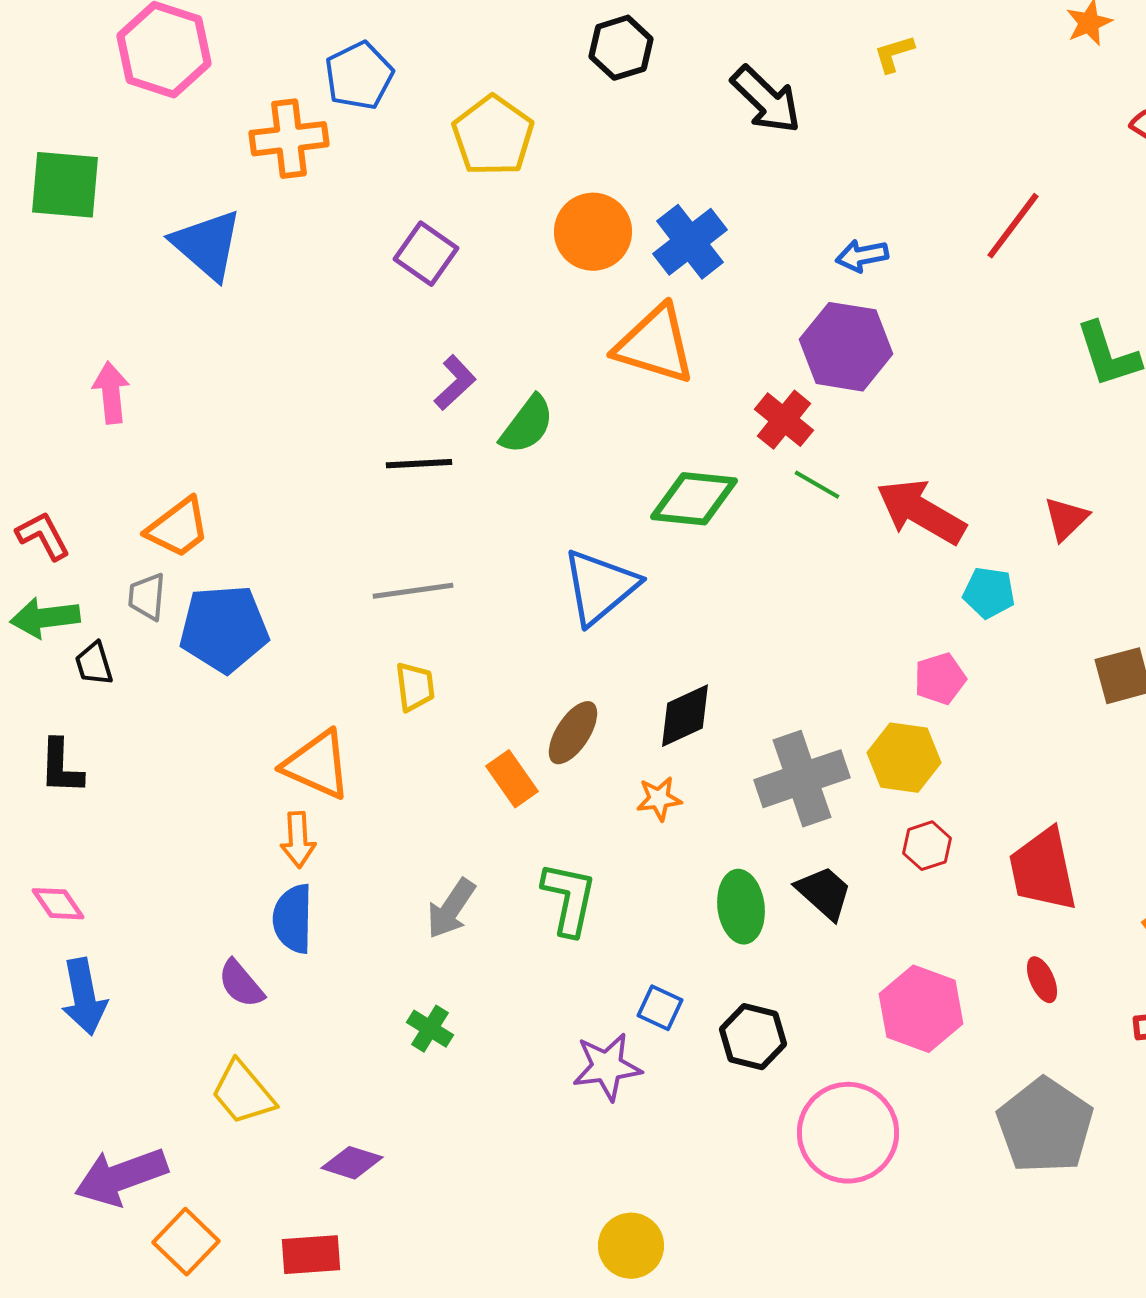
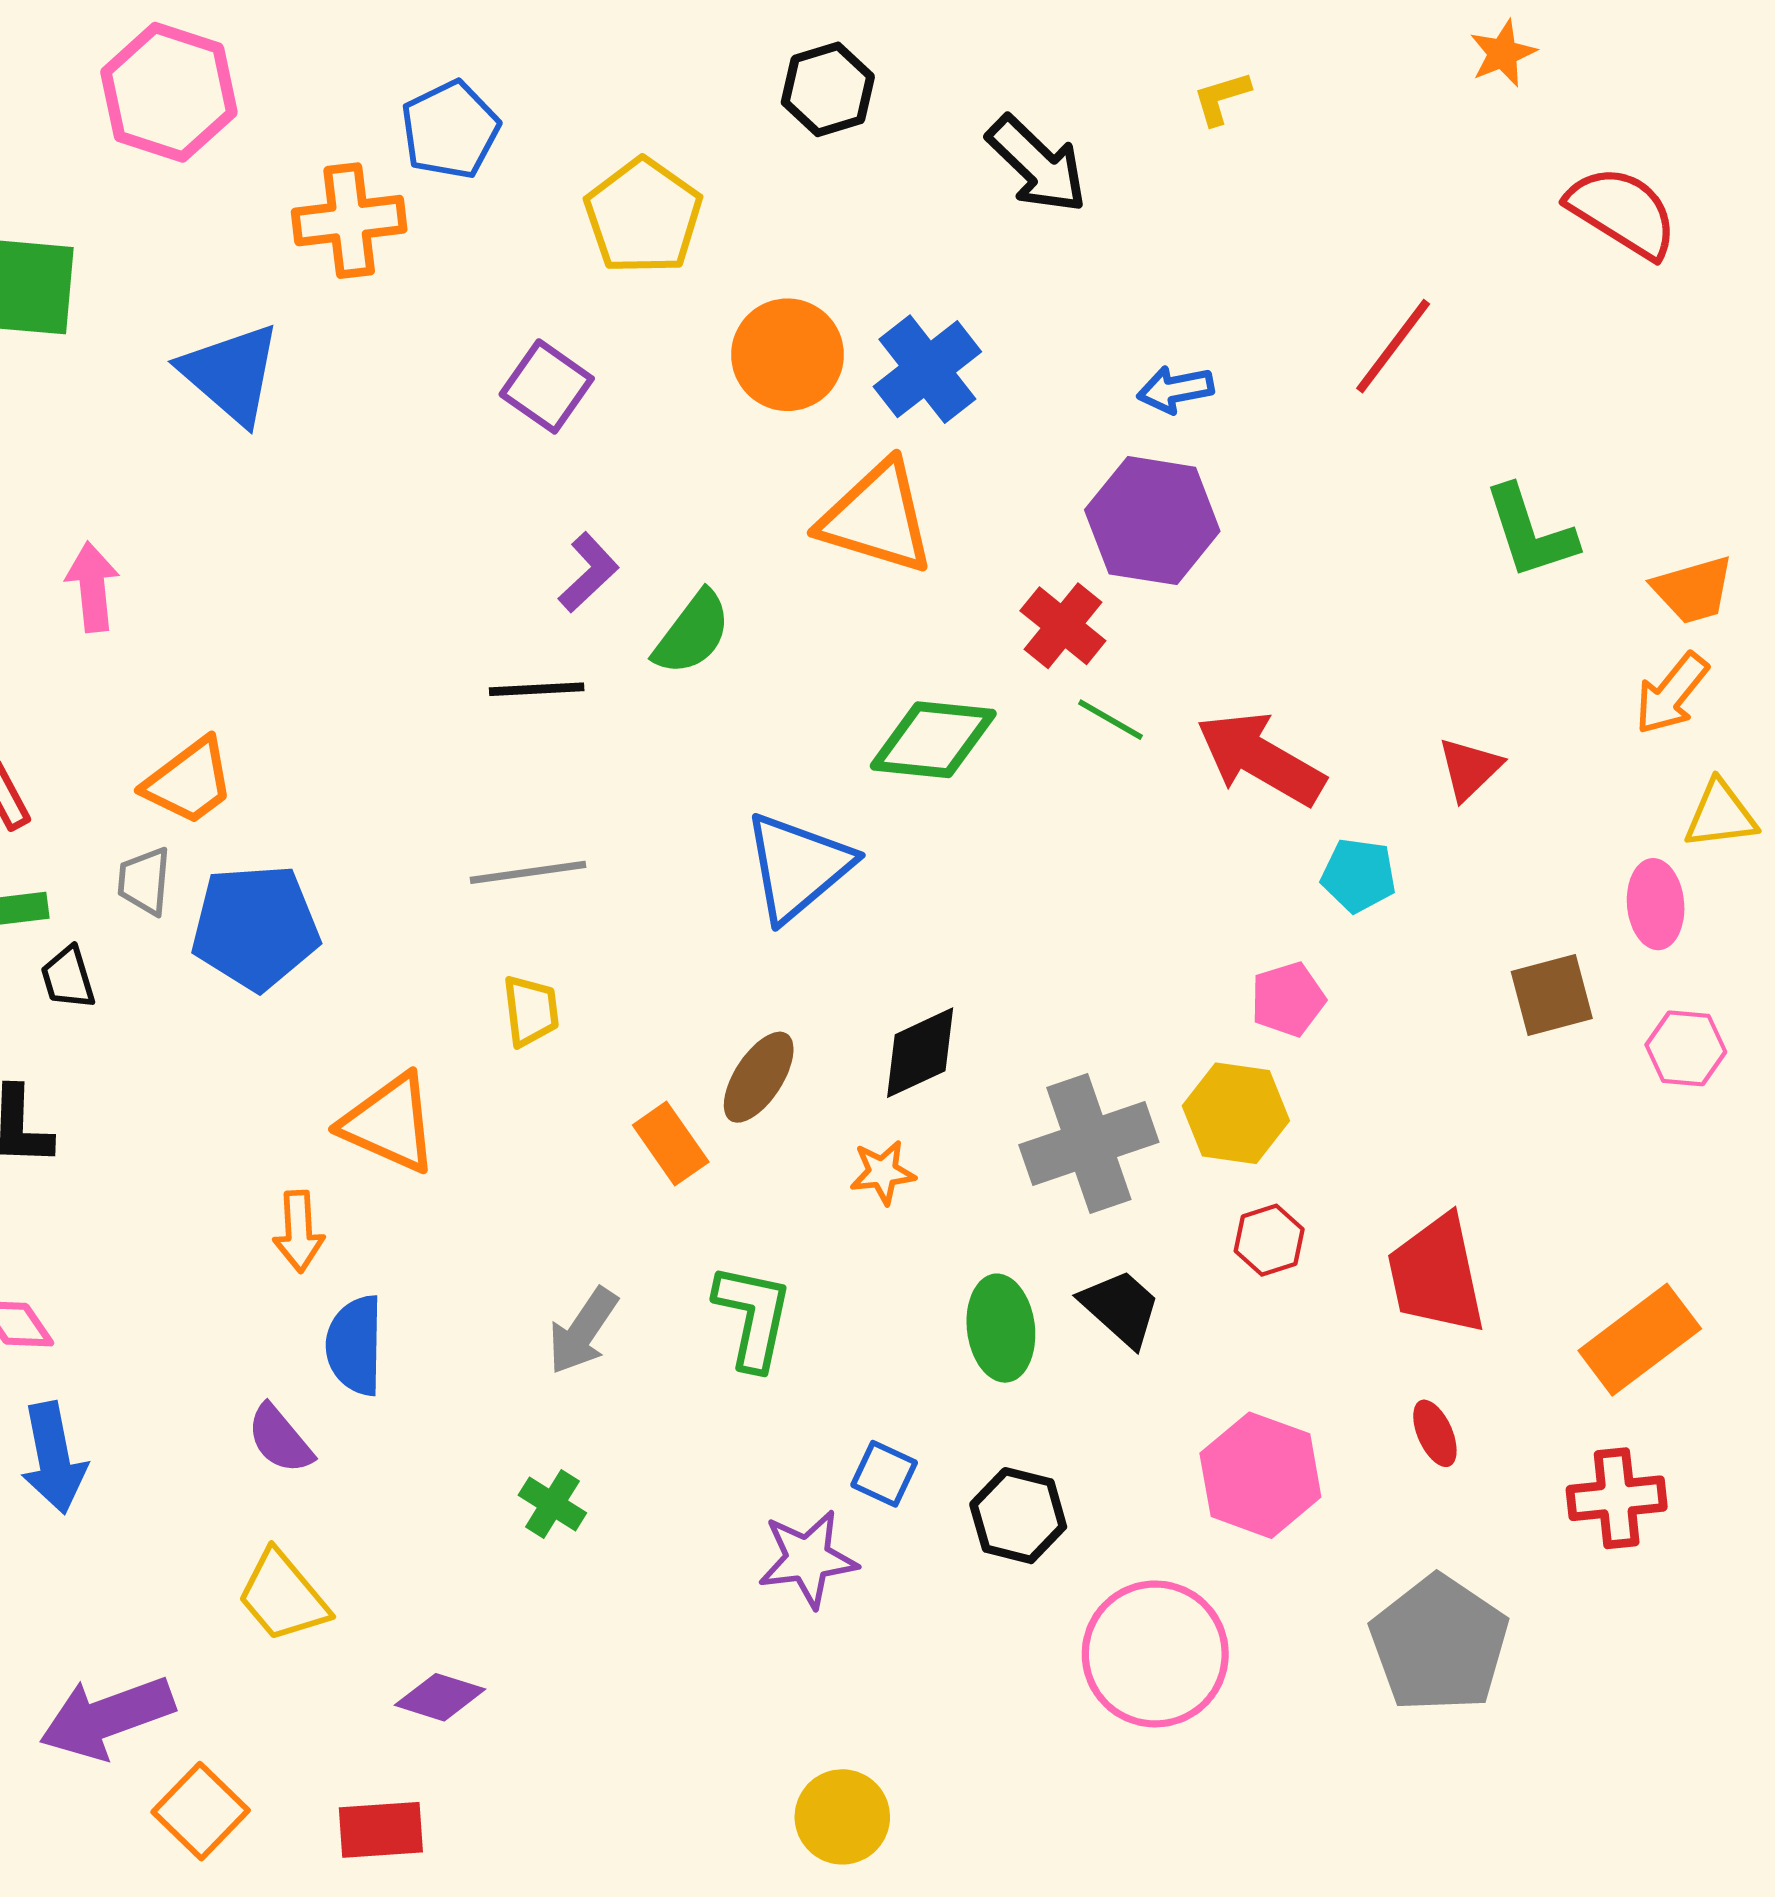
orange arrow: (298, 840) -> (299, 1231), moved

